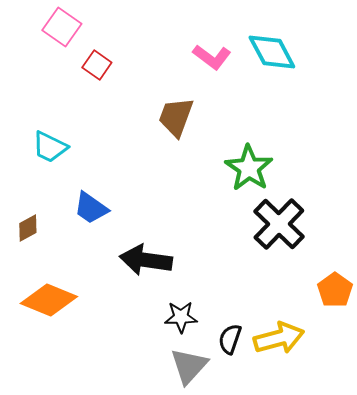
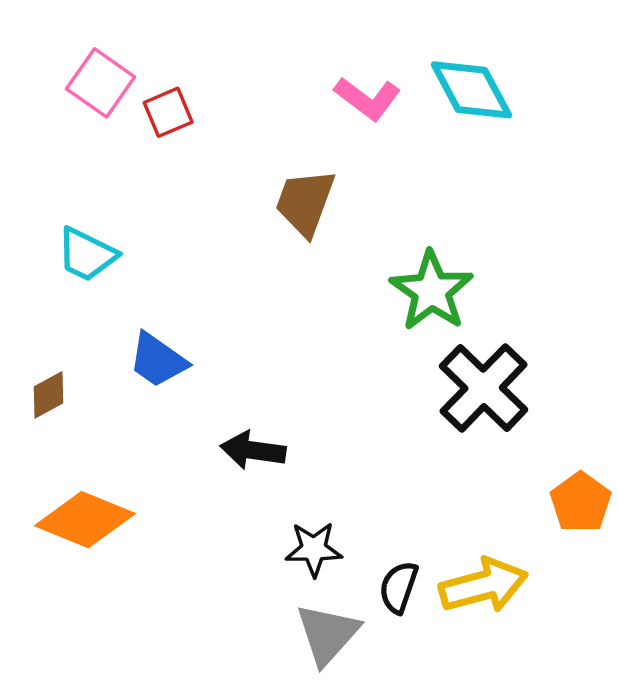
pink square: (62, 27) -> (101, 83), moved
red square: (97, 65) -> (168, 112), turned 32
black arrow: (146, 260) -> (253, 450), size x0.7

